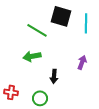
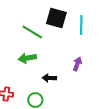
black arrow: (54, 76) -> (49, 78), turned 88

